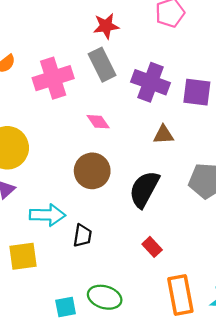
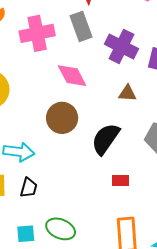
pink diamond: (98, 122) -> (72, 76), size x1.5
black trapezoid: (82, 236) -> (29, 188), moved
red rectangle: (152, 247) -> (120, 181), moved, turned -54

